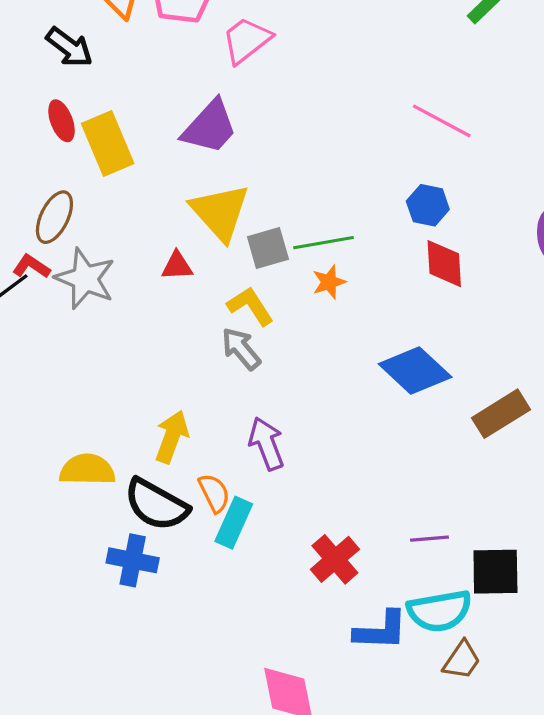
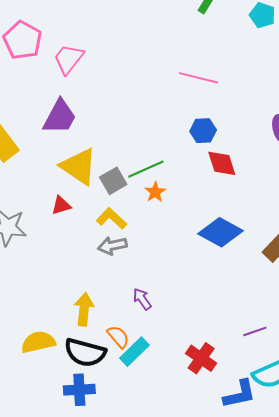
gray arrow: (241, 349) -> (112, 246), turned -48
purple arrow: (266, 444) -> (142, 299), size x0.7
cyan rectangle: (234, 523) -> (134, 352), turned 36

